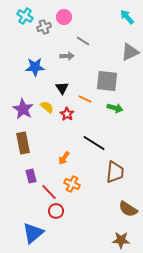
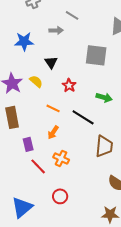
orange line: (85, 99) -> (53, 108), moved
green arrow: (115, 108) -> (104, 97), moved
red star: (67, 114) -> (69, 85), moved
purple rectangle: (31, 176) -> (28, 144), moved
red circle: (56, 211) -> (60, 196), moved

